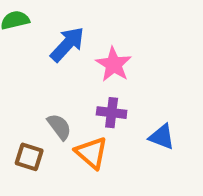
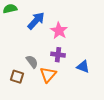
orange triangle: (91, 153) -> (48, 75), turned 30

